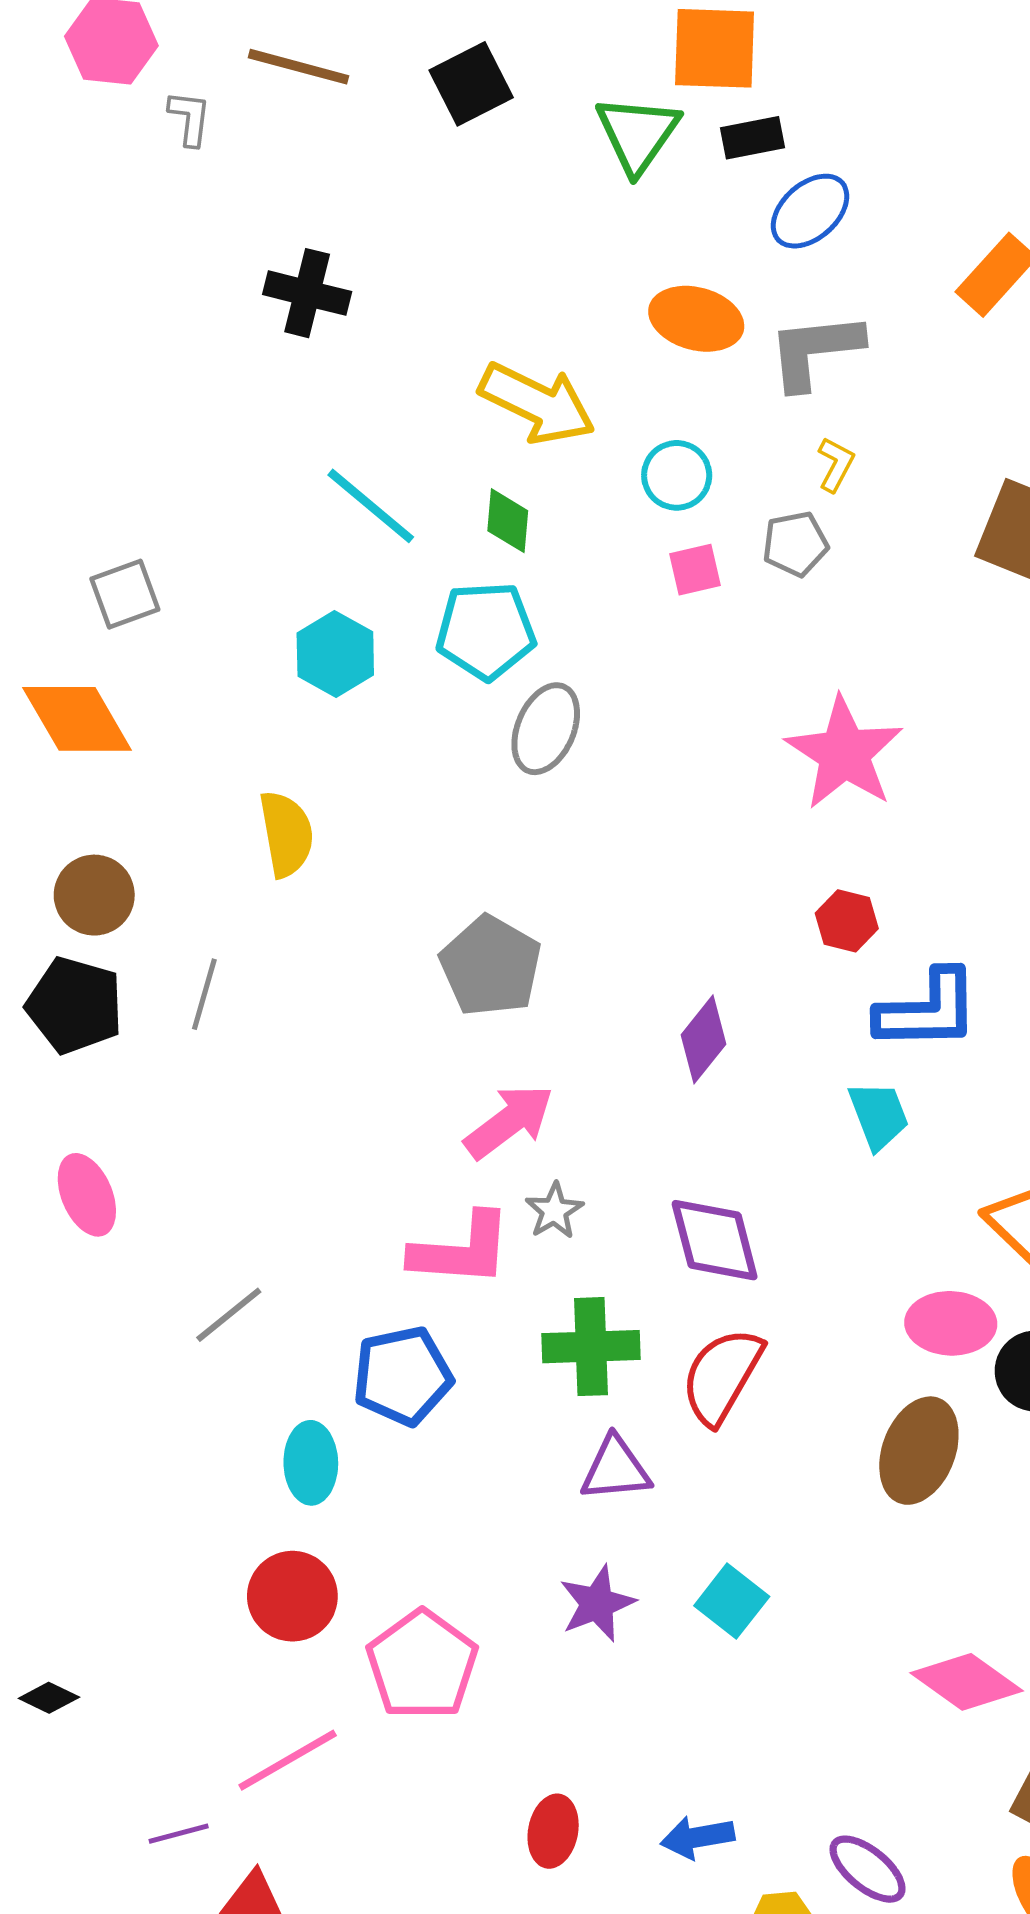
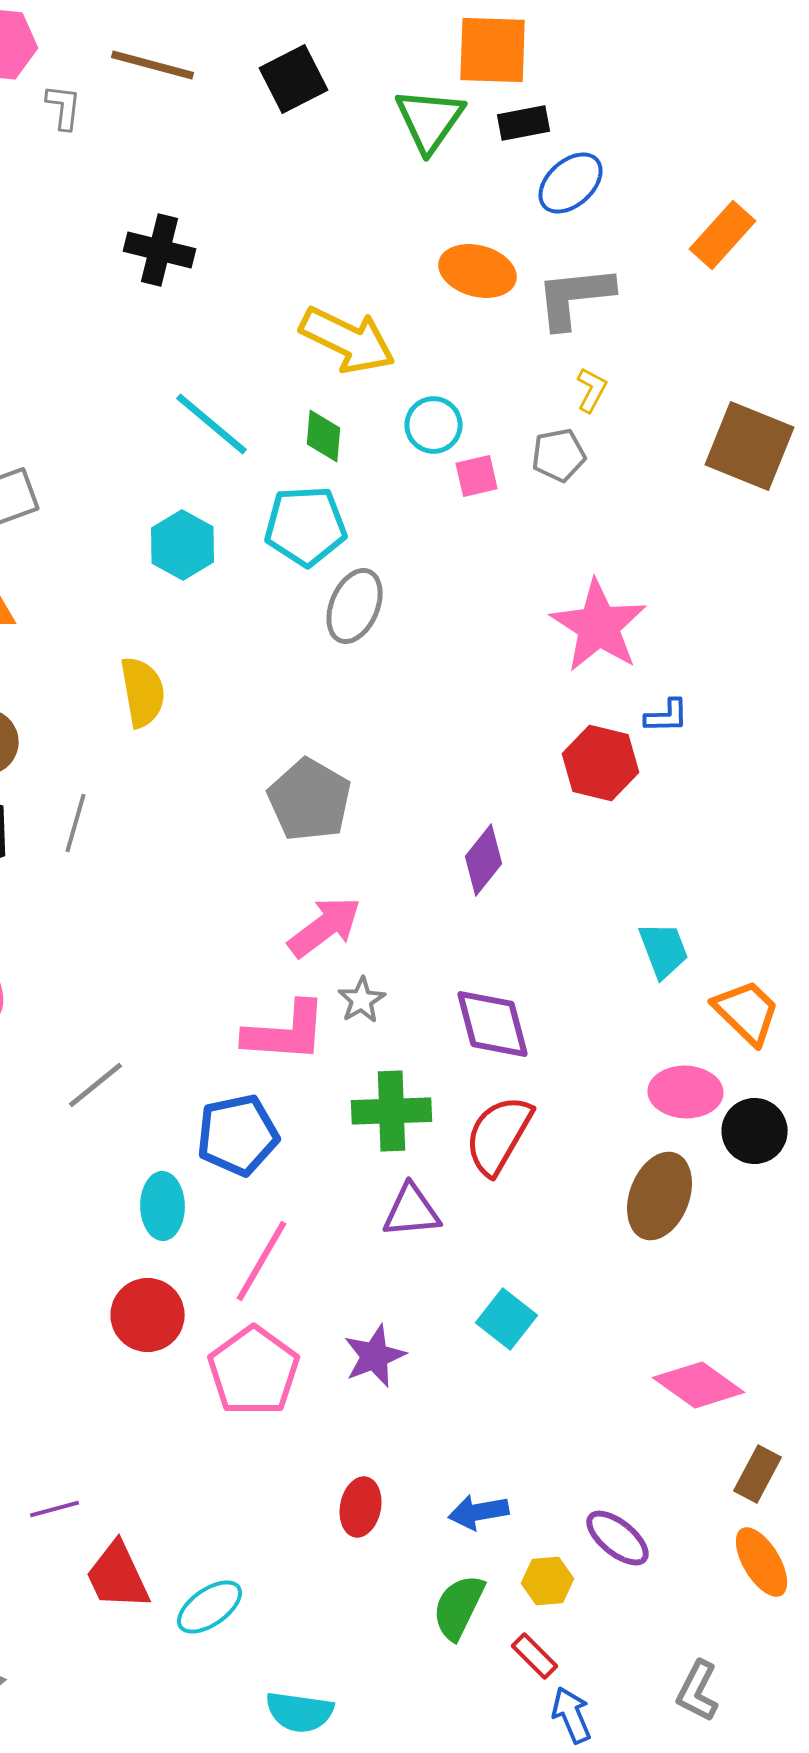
cyan circle: (677, 475) -> (434, 425), moved
red hexagon: (847, 921) -> (601, 763), size x1.5
blue L-shape: (927, 1010) -> (667, 716), moved, size x0.5
cyan trapezoid: (879, 1115) -> (664, 950), moved
purple star: (597, 1604) -> (375, 1356), moved
pink line: (288, 1760) -> (262, 1261), moved, turned -30

